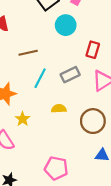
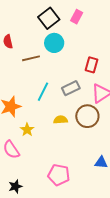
cyan circle: (66, 25) -> (54, 43), moved
brown line: (28, 53) -> (31, 58), moved
brown circle: (93, 121) -> (87, 116), moved

